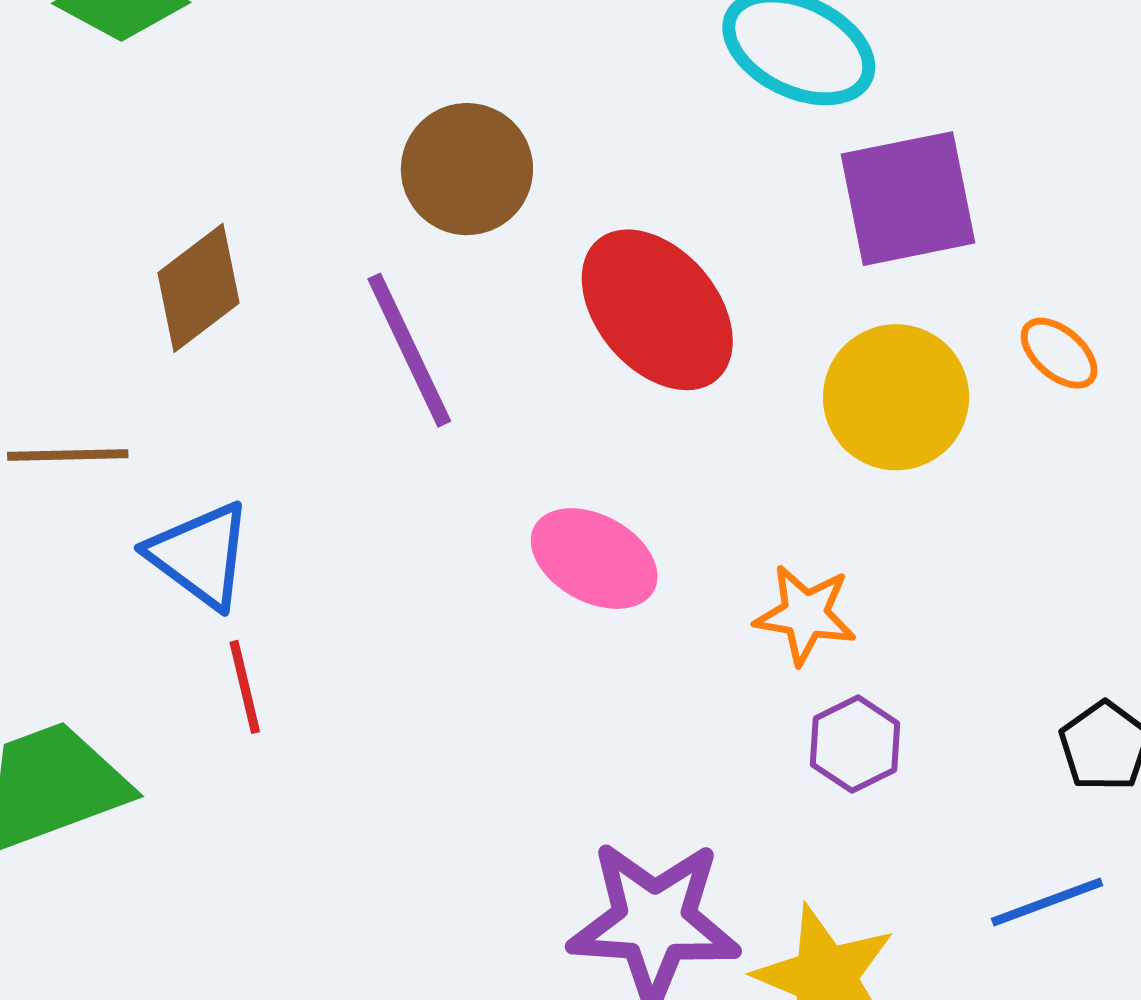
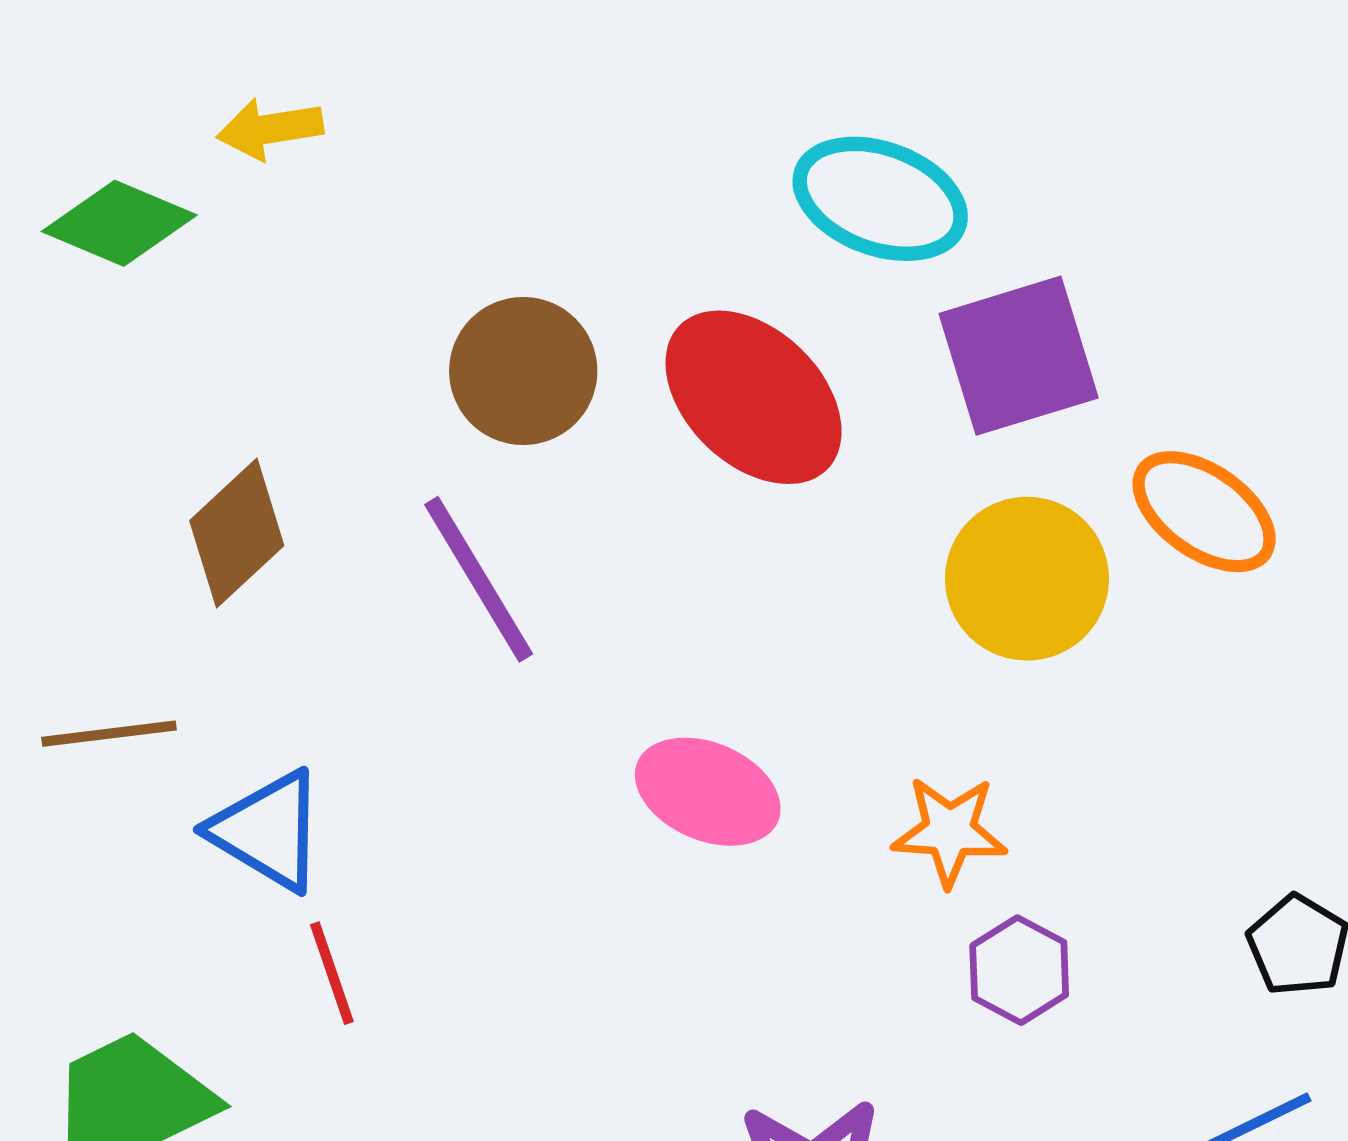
red ellipse: (657, 310) -> (754, 397), moved
orange ellipse: (1059, 353) -> (1204, 512), size x1.6

